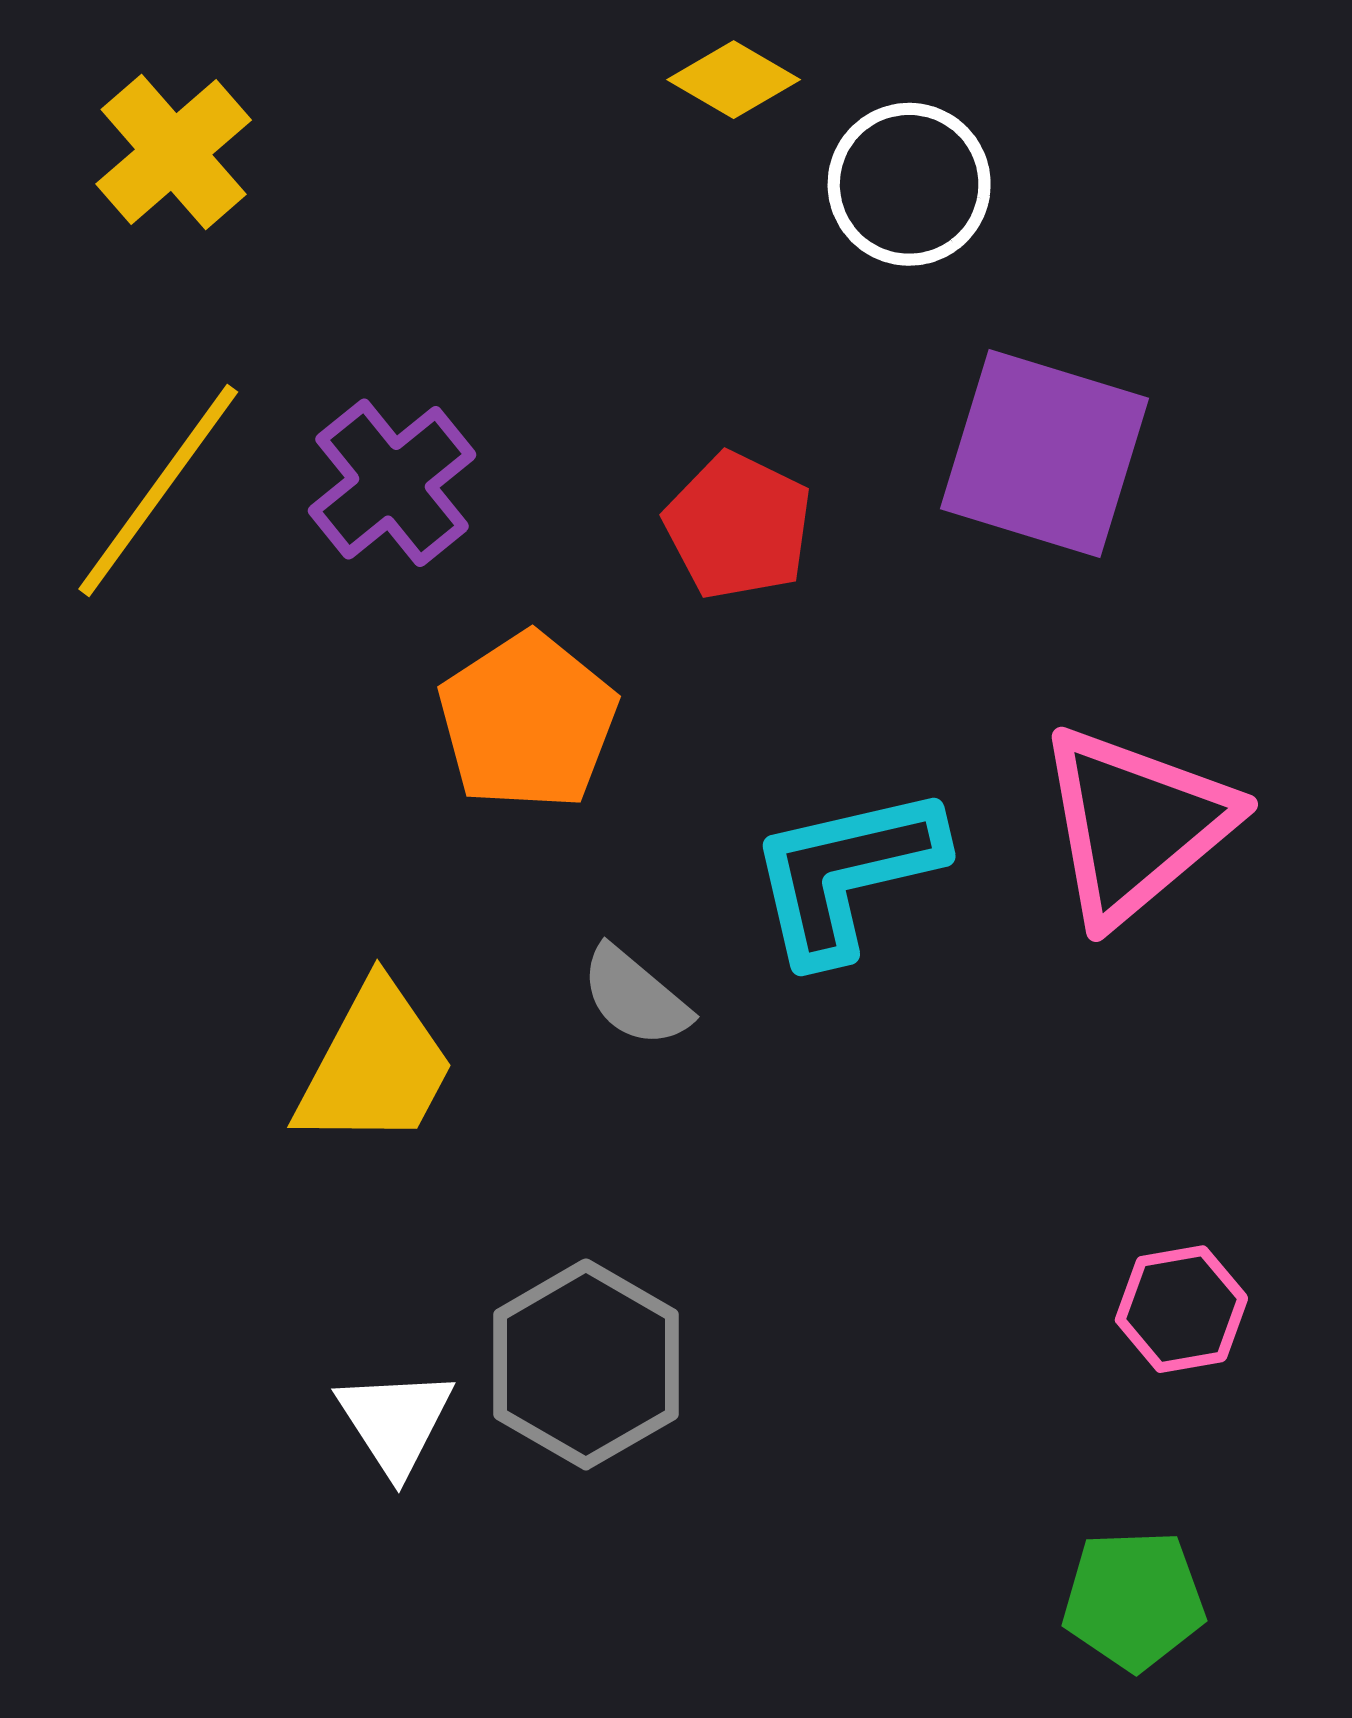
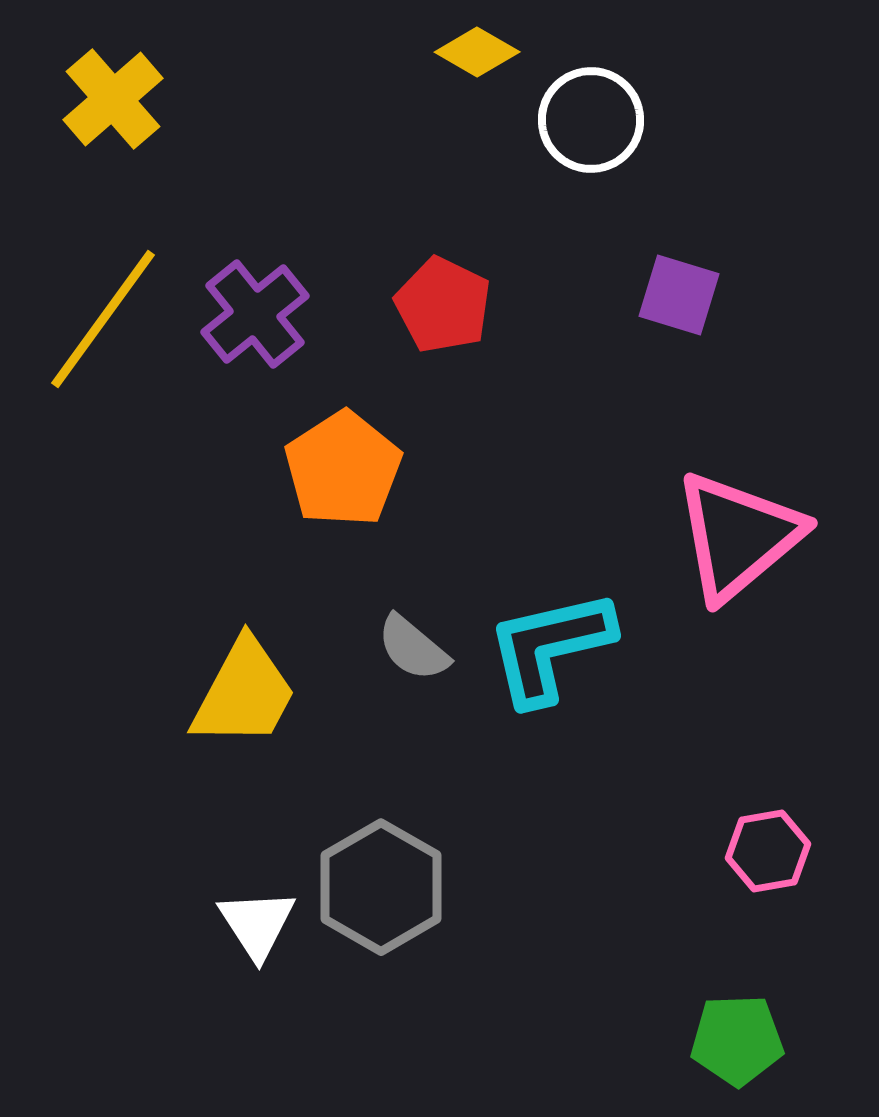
purple square: (1045, 454) -> (679, 295), size x0.6
red pentagon: (738, 526) -> (443, 305), moved
cyan L-shape: (846, 874) -> (550, 647), moved

